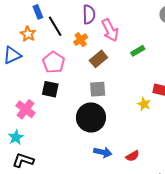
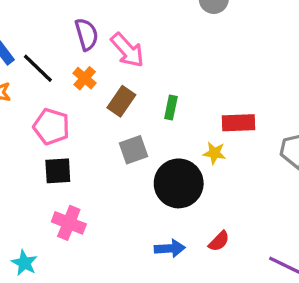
green rectangle: (138, 51) -> (171, 107), moved, turned -32
pink cross: (26, 109) -> (69, 223), moved
black circle: (91, 117) -> (179, 183), moved

